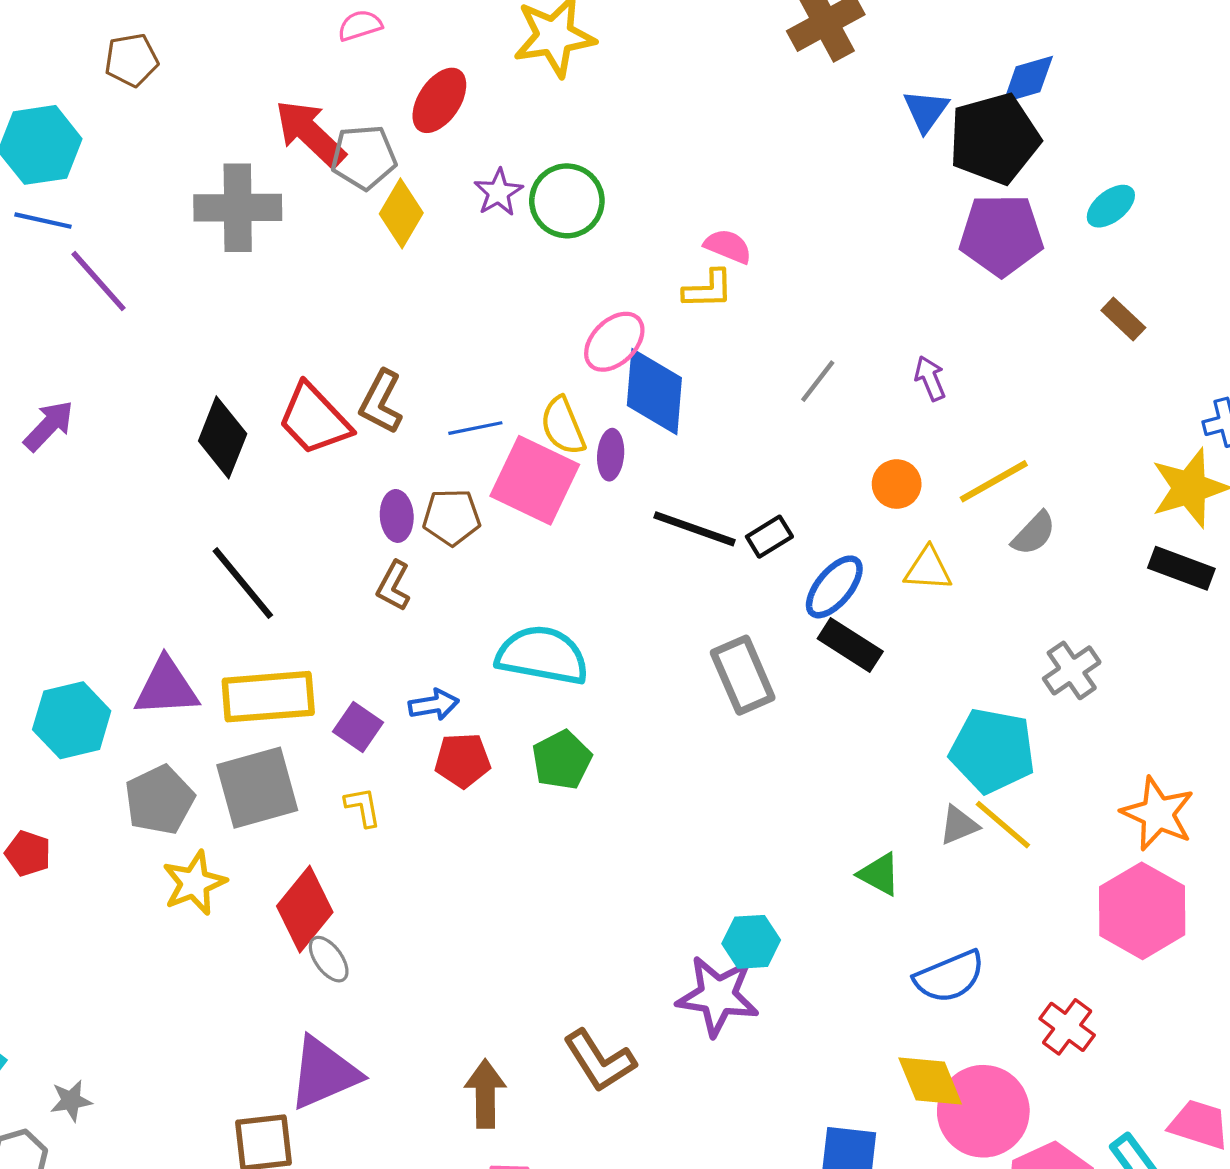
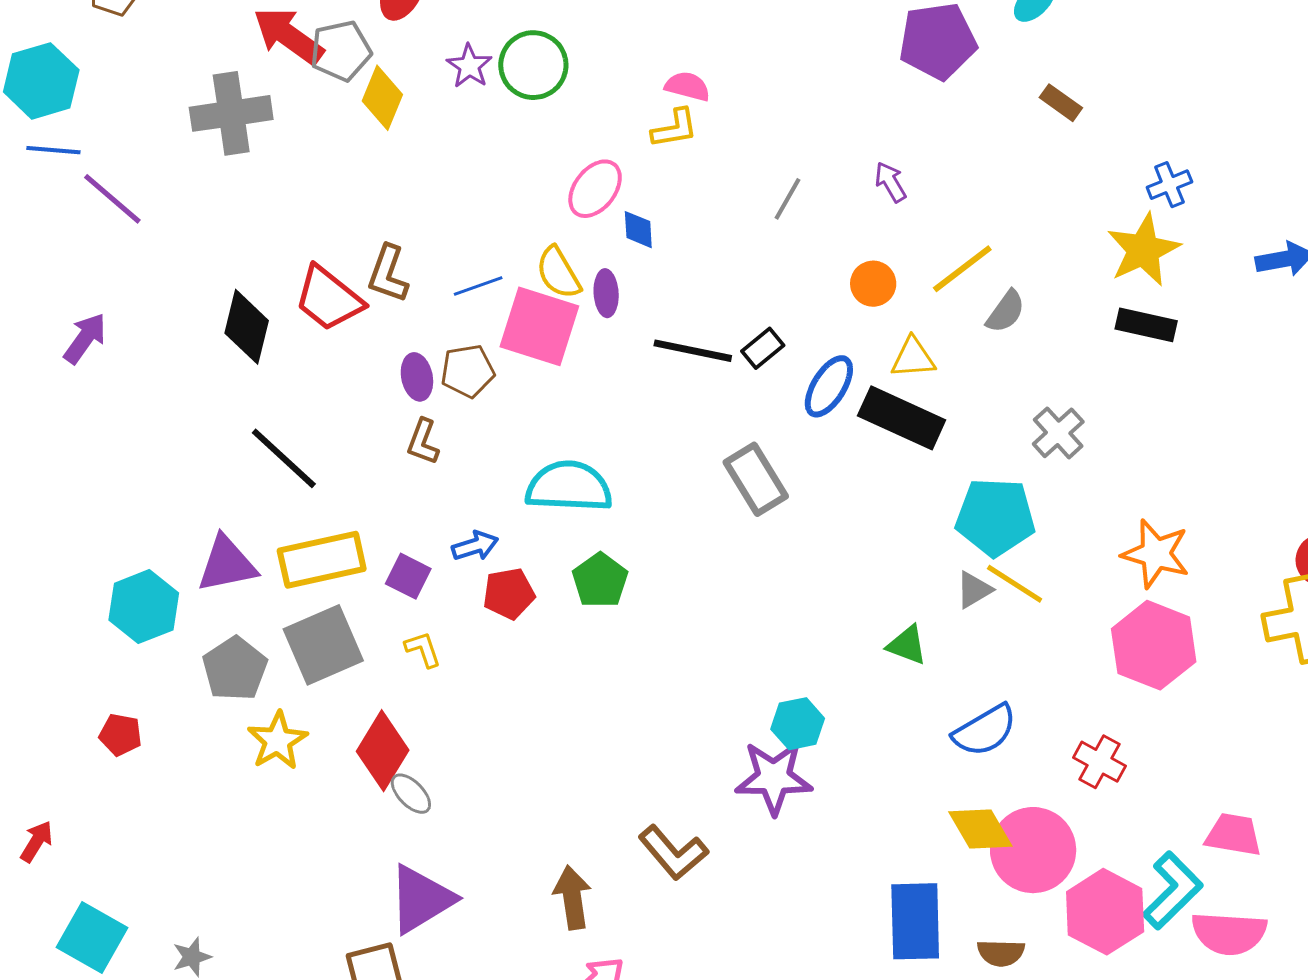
blue diamond: (654, 392) -> (638, 230), size x0.5
black rectangle: (850, 645) -> (902, 418), moved, size x1.4

